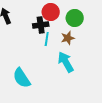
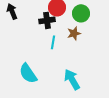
cyan line: (47, 39) -> (53, 42), moved
cyan arrow: (66, 62) -> (72, 79), moved

